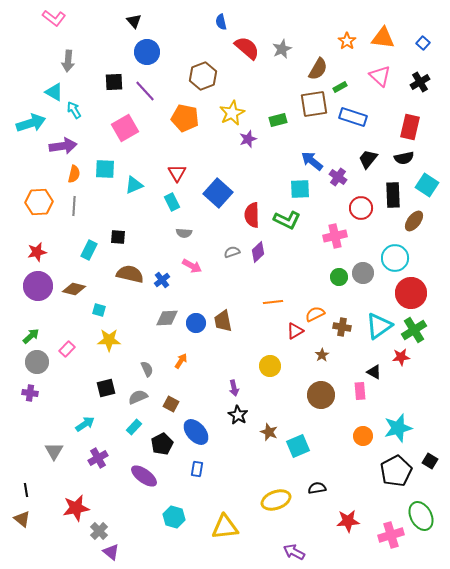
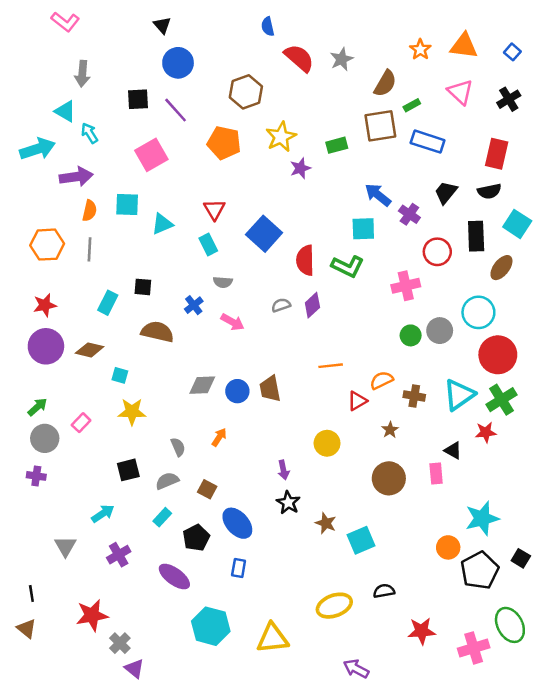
blue cross: (162, 280) -> (194, 305), moved
orange circle: (363, 436) -> (448, 547), moved
cyan hexagon: (174, 517) -> (211, 626), size x1.4

